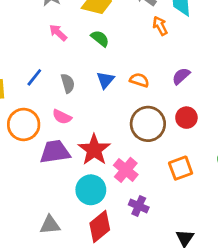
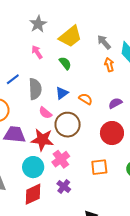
gray semicircle: (68, 83) -> (35, 89), size x1.5
pink semicircle: (62, 117) -> (45, 113), moved
red circle: (186, 118) -> (112, 133), size x1.5
brown circle: (148, 124) -> (68, 125), moved
red star: (94, 150) -> (42, 140), turned 30

